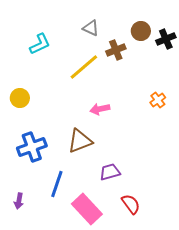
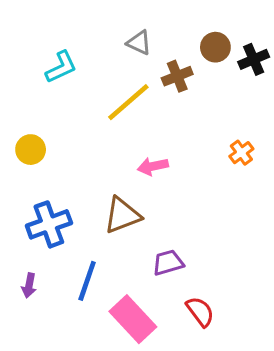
purple arrow: (19, 201) -> (29, 286), moved

